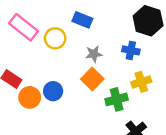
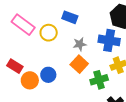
blue cross: (131, 50) -> (109, 40), size x1.5

